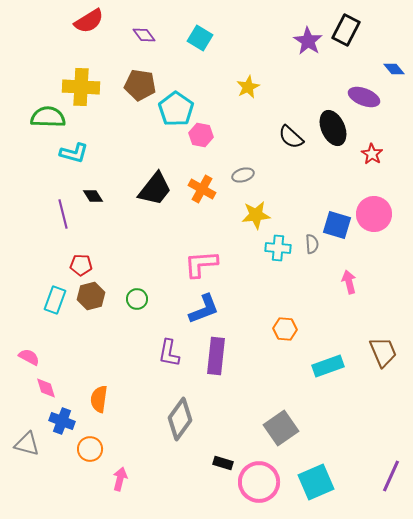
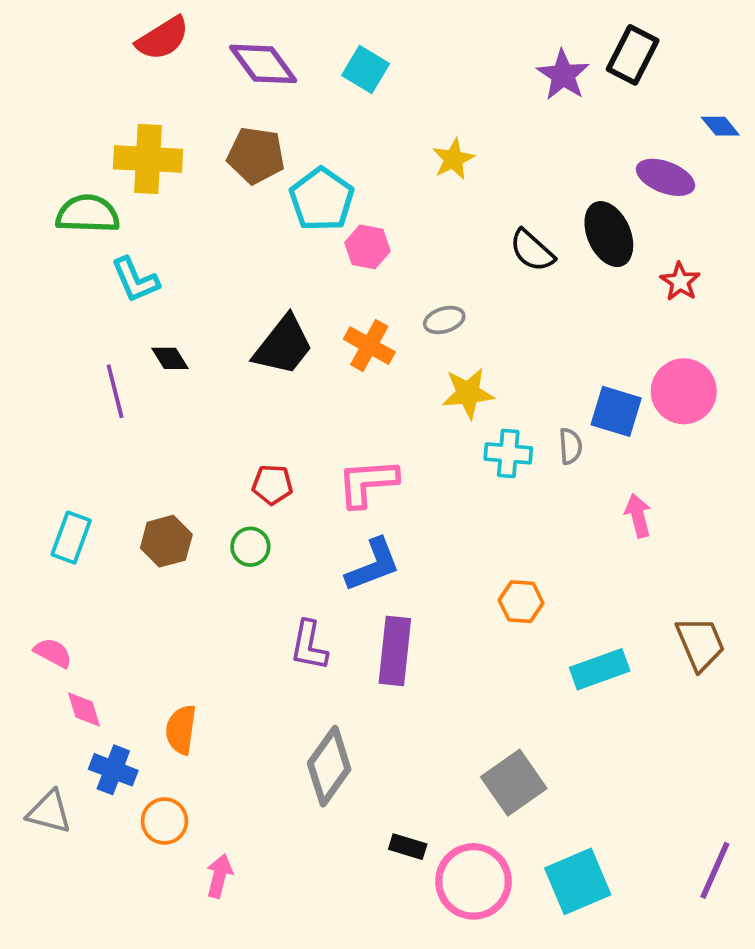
purple diamond: (144, 35) -> (263, 64), size x1.6
cyan L-shape: (74, 153) -> (135, 280), turned 52
red pentagon: (81, 265) -> (272, 485), moved
cyan rectangle: (55, 300) -> (71, 538), moved

